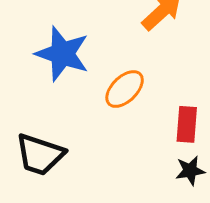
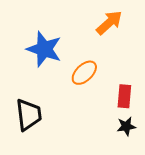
black trapezoid: (40, 155) -> (29, 115), turned -116

